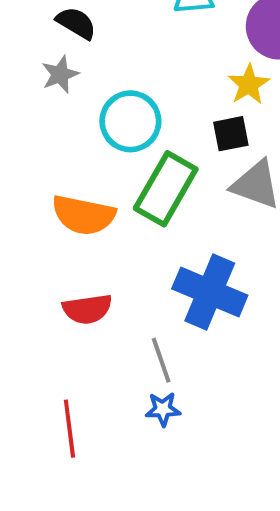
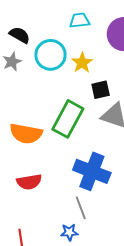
yellow star: (249, 84) -> (82, 63), moved
cyan circle: (130, 121) -> (50, 55), moved
gray line: (161, 360) -> (81, 208), moved

